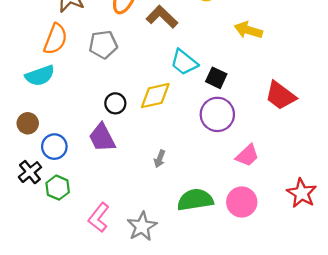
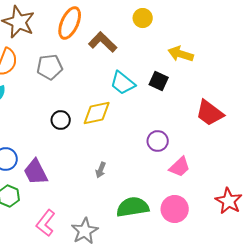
black square: (216, 78) -> (159, 81), moved
purple circle: (217, 114) -> (158, 141), moved, size x0.7
purple trapezoid: (102, 138) -> (36, 172), moved

